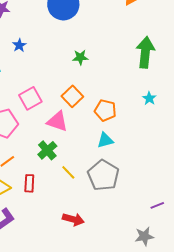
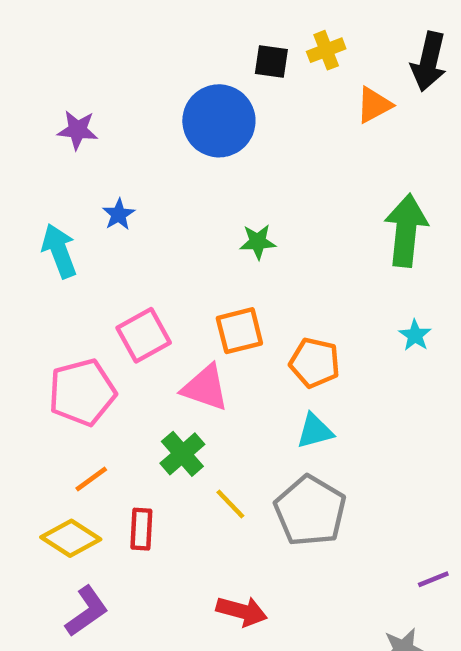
orange square: (72, 96) -> (239, 331), turned 30

